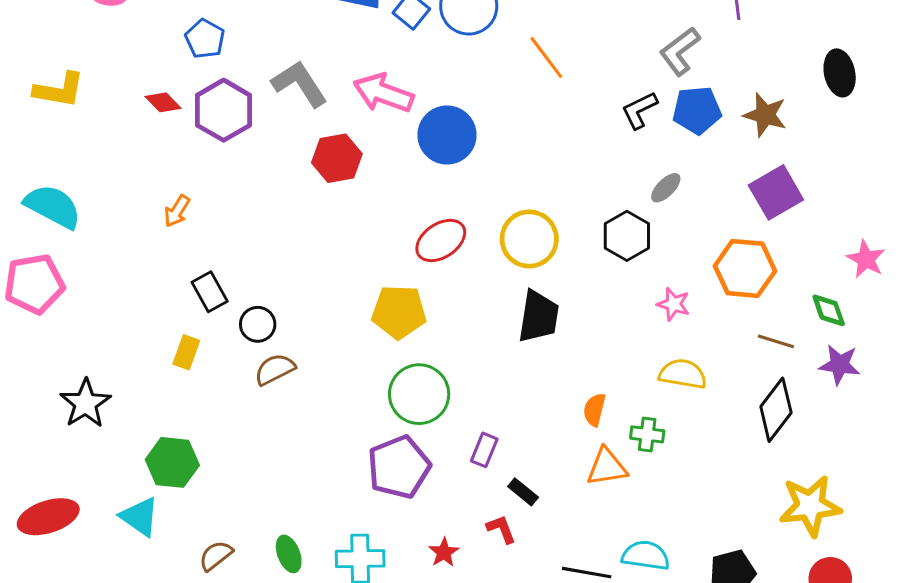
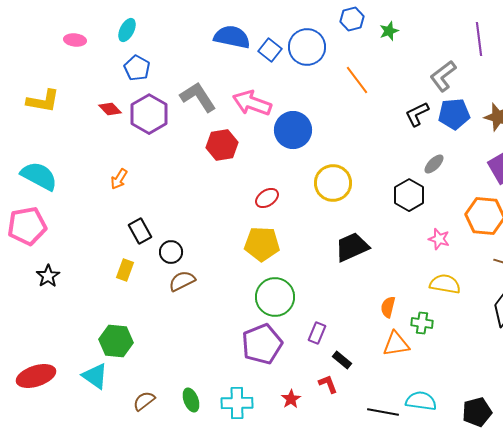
yellow circle: (529, 239) -> (333, 183), moved
red ellipse: (441, 241) -> (267, 198), moved, size x0.7
black trapezoid: (539, 317) -> (352, 247), turned -123
black star: (85, 403) -> (48, 276), moved, size x0.7

